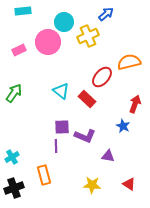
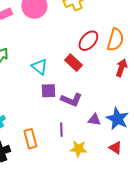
orange semicircle: (129, 62) -> (115, 40), moved, turned 120
cyan triangle: (61, 91) -> (39, 67), moved
blue star: (123, 126) -> (117, 119), moved, size x1.6
purple line: (56, 146) -> (61, 130), moved

